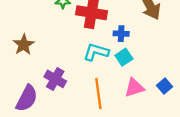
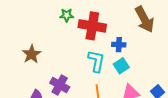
cyan L-shape: (96, 52) -> (96, 61), turned 85

